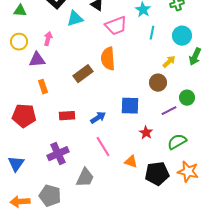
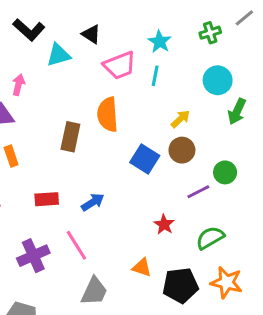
cyan line: (152, 33) -> (155, 76), moved
yellow arrow: (169, 62) -> (180, 119), moved
brown rectangle: (83, 74) -> (70, 137), turned -42
blue square: (130, 106) -> (145, 159), moved, turned 30
pink line: (103, 147) -> (76, 245), moved
gray trapezoid: (85, 178) -> (94, 291), moved

